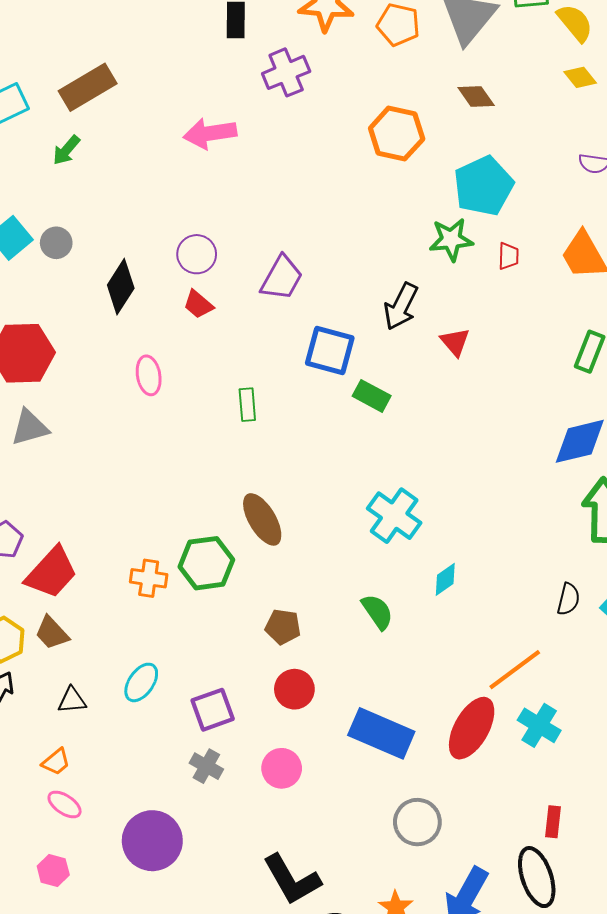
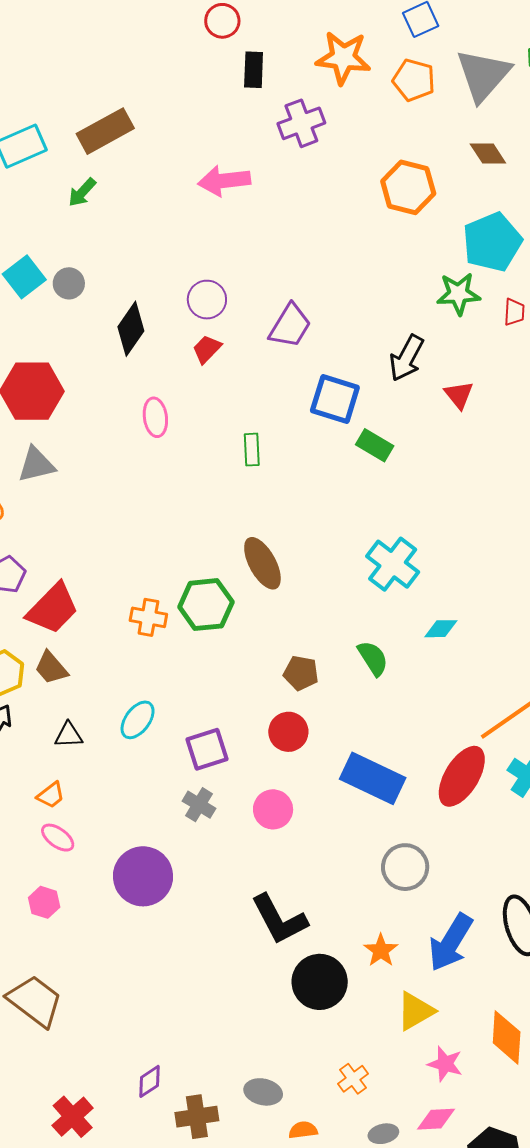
red trapezoid: (198, 304) -> (207, 349), turned 92
cyan diamond: (445, 579) -> (441, 629), turned 32
brown pentagon: (283, 627) -> (301, 673), moved

